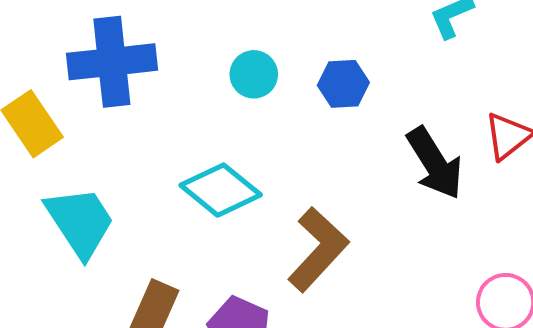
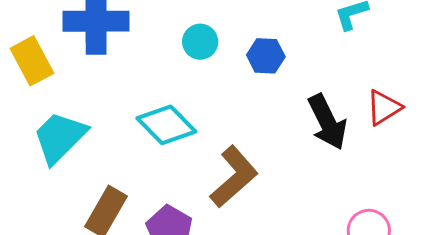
cyan trapezoid: (80, 222) -> (60, 137), turned -108

